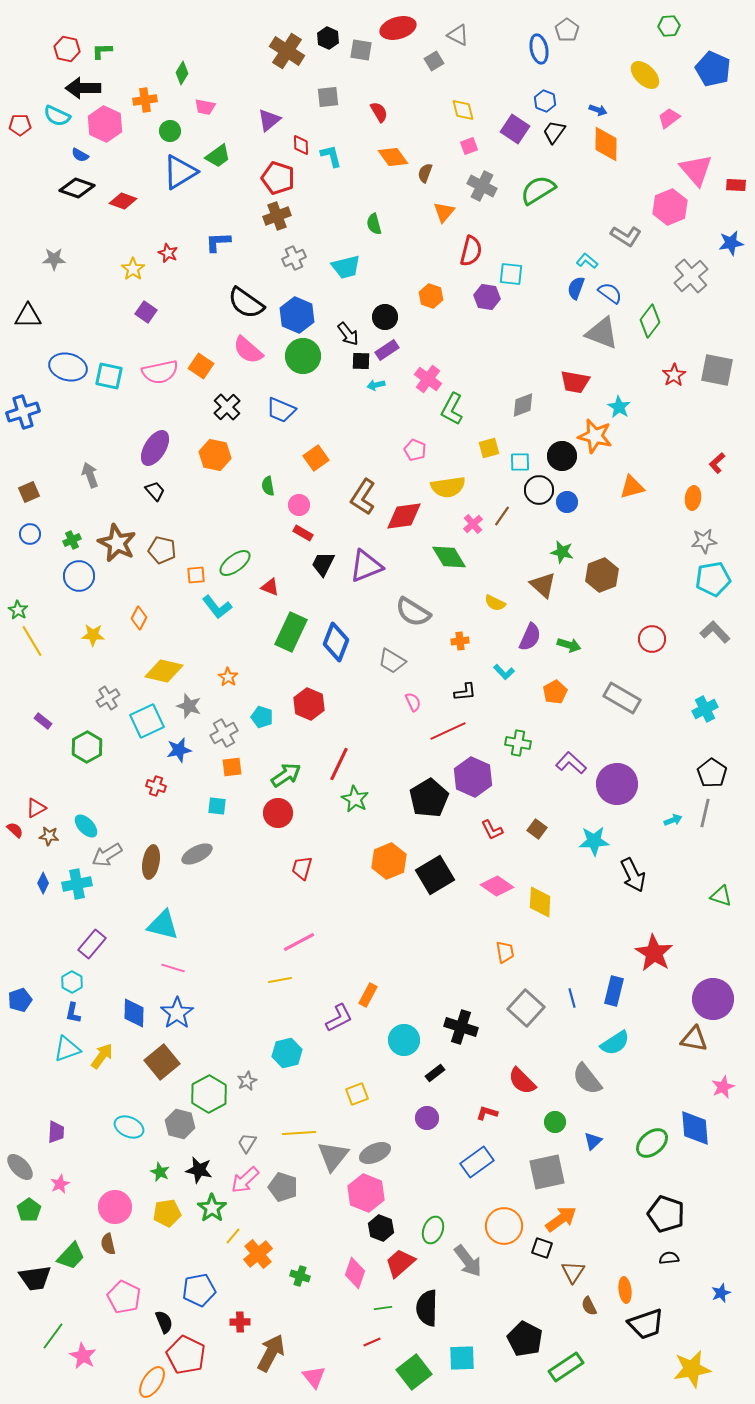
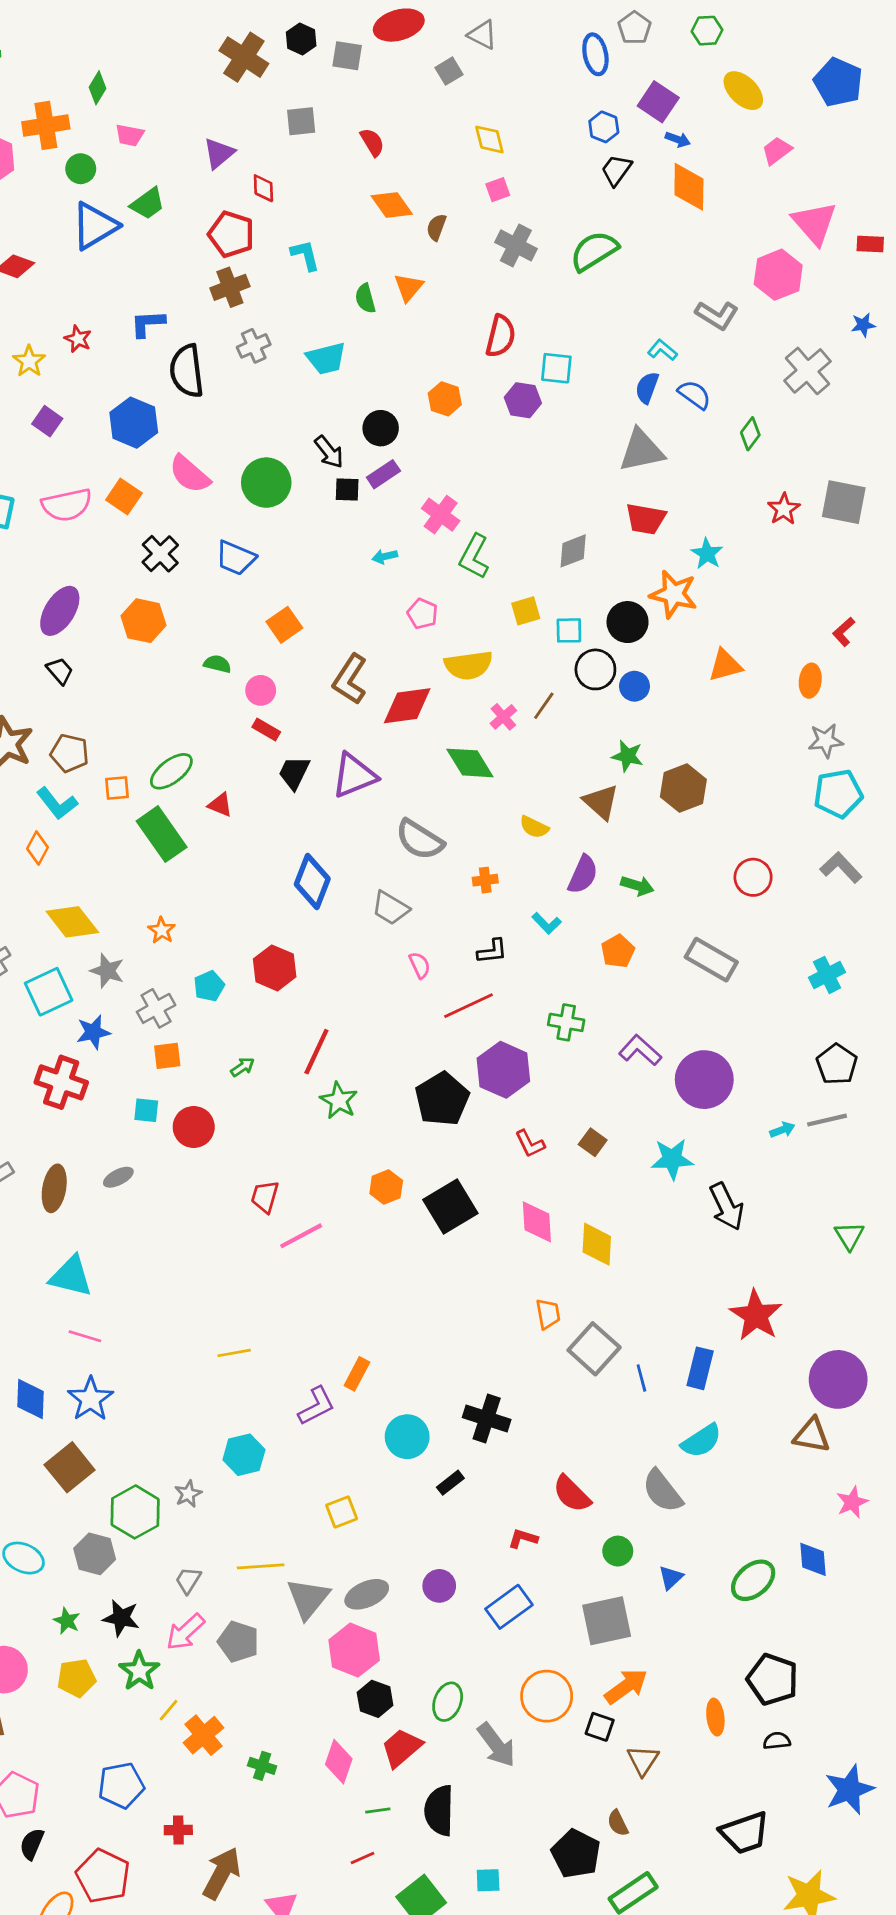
green hexagon: (669, 26) -> (707, 31), moved
orange cross: (145, 100) -> (46, 125), size x1.4
purple square: (515, 129) -> (658, 102), moved
cyan L-shape: (331, 156) -> (305, 255), moved
orange triangle: (444, 212) -> (409, 287), moved
blue star: (731, 243) -> (863, 325), size x0.7
black semicircle: (246, 303) -> (187, 371), moved, turned 48
blue hexagon: (297, 315) -> (134, 423), moved
green diamond: (650, 321) -> (750, 434), size x0.7
gray triangle: (602, 333) -> (641, 450), moved, turned -33
cyan arrow: (376, 385) -> (385, 556), moved
green semicircle: (268, 486) -> (217, 664), turned 114
cyan L-shape: (217, 607) -> (57, 803), moved
green rectangle: (291, 632) -> (162, 834), moved, turned -60
yellow diamond: (164, 671) -> (72, 922), turned 39
cyan pentagon: (262, 717) -> (209, 986), turned 30
green arrow: (286, 775) -> (243, 1067), size x0.6
red cross: (156, 786) -> (61, 1082), size x1.8
red circle: (278, 813) -> (194, 1127), moved
gray line: (705, 813) -> (827, 1120), turned 64
gray ellipse: (197, 854) -> (118, 1177), size x0.7
orange hexagon: (389, 861) -> (386, 1187), size x0.7
pink diamond: (497, 886) -> (537, 1222), turned 52
green triangle: (721, 896) -> (849, 1236), turned 40
pink line: (299, 942) -> (301, 1236), moved
gray square: (526, 1008) -> (594, 1349), moved
purple circle: (427, 1118) -> (439, 1586), moved
blue diamond: (695, 1128) -> (813, 1559), size x0.7
orange ellipse: (625, 1290) -> (715, 1717), moved
blue star: (721, 1293) -> (849, 1790), size x1.8
brown semicircle: (589, 1306) -> (618, 1823), moved
black semicircle: (164, 1322) -> (32, 1844), moved, turned -135
cyan square: (462, 1358) -> (488, 1880), size x0.7

